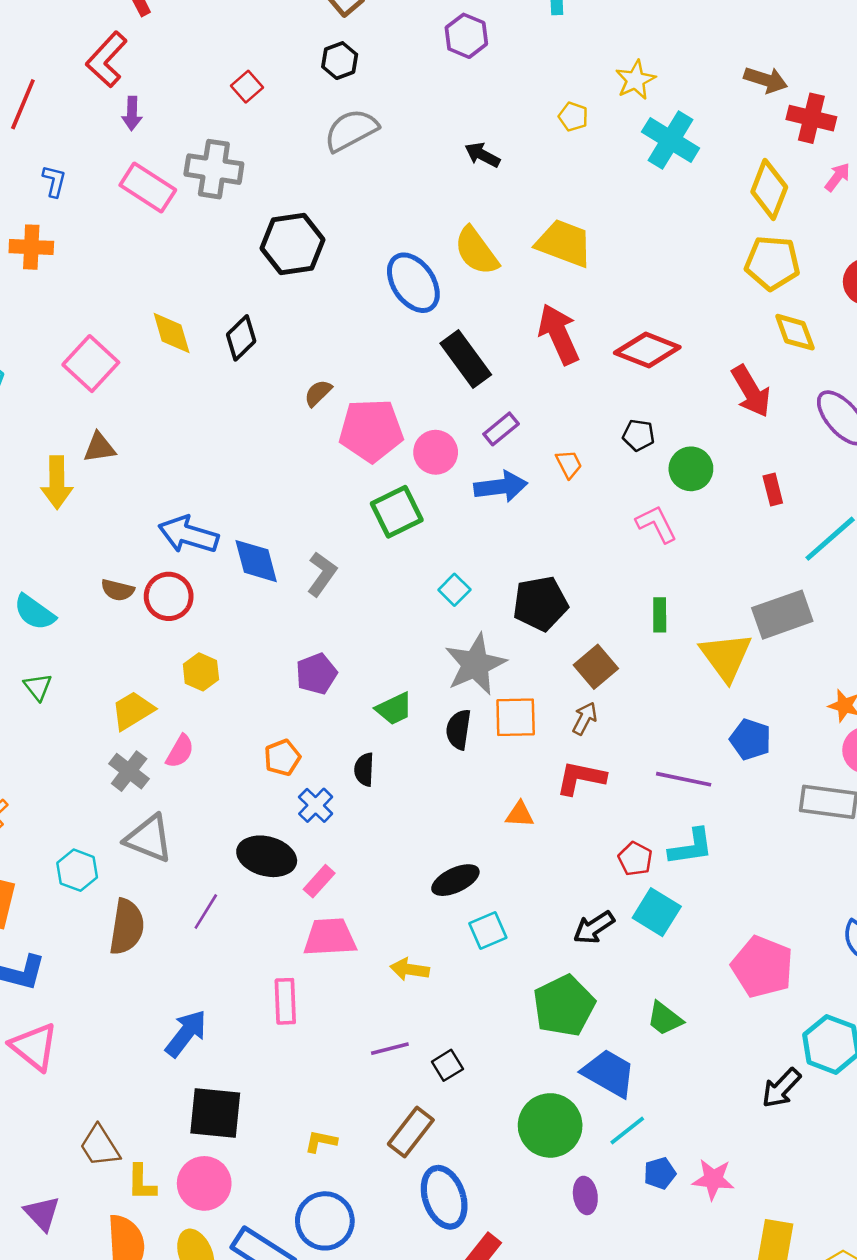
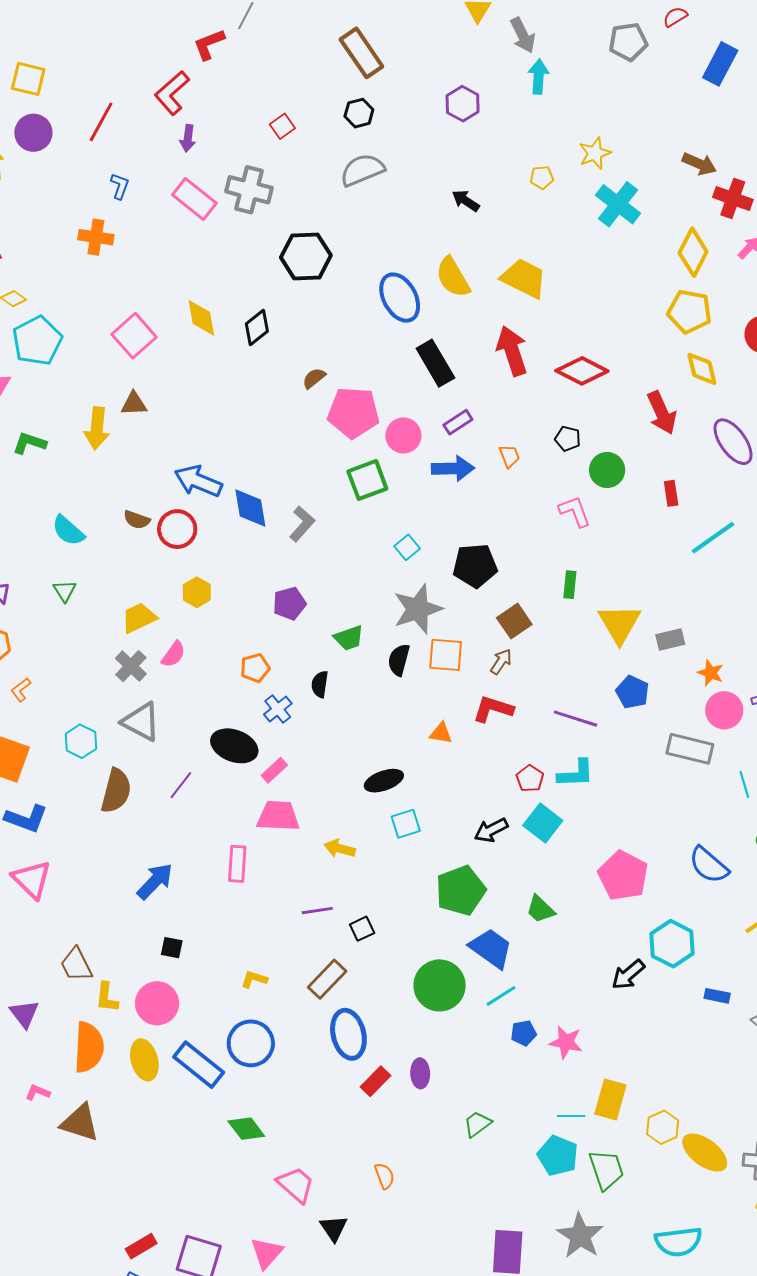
yellow pentagon: (573, 117) -> (542, 177), turned -30
gray rectangle: (782, 615) -> (670, 639), moved, size x0.6
black square: (215, 1113) -> (172, 948), size x0.5
purple ellipse: (585, 1195) -> (420, 1073), moved

